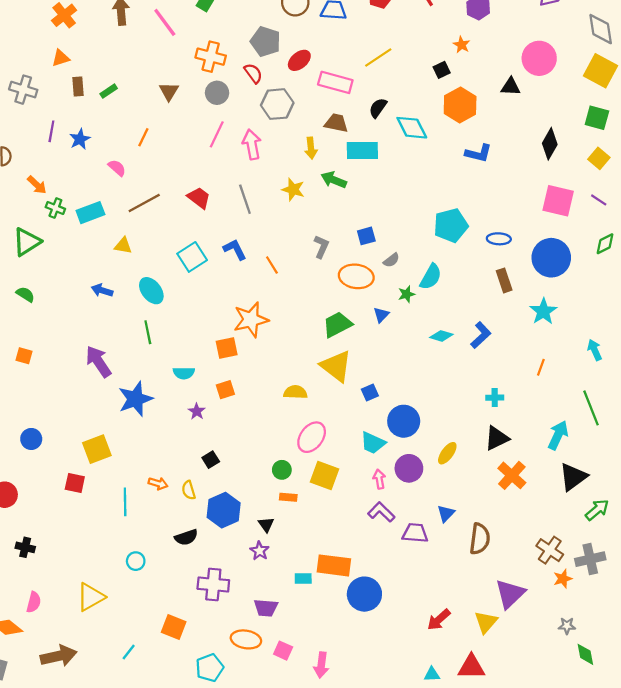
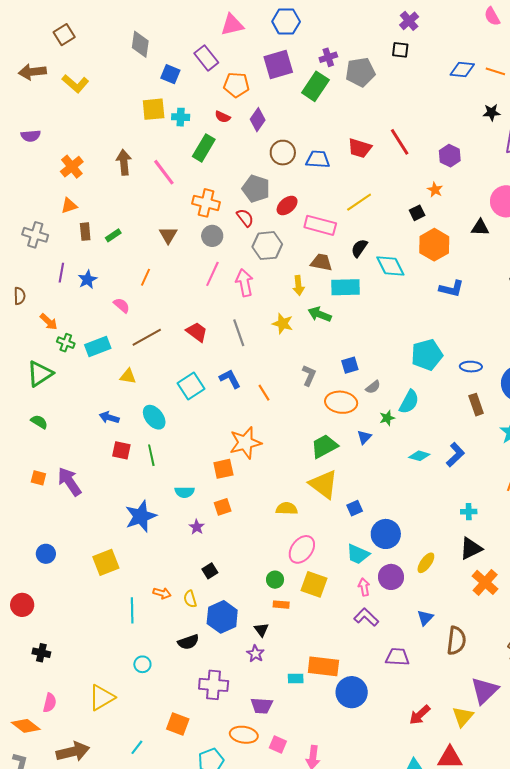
purple arrow: (98, 362) -> (69, 482), moved
red square: (75, 483) -> (121, 450), moved
purple trapezoid: (415, 533) -> (397, 657), moved

